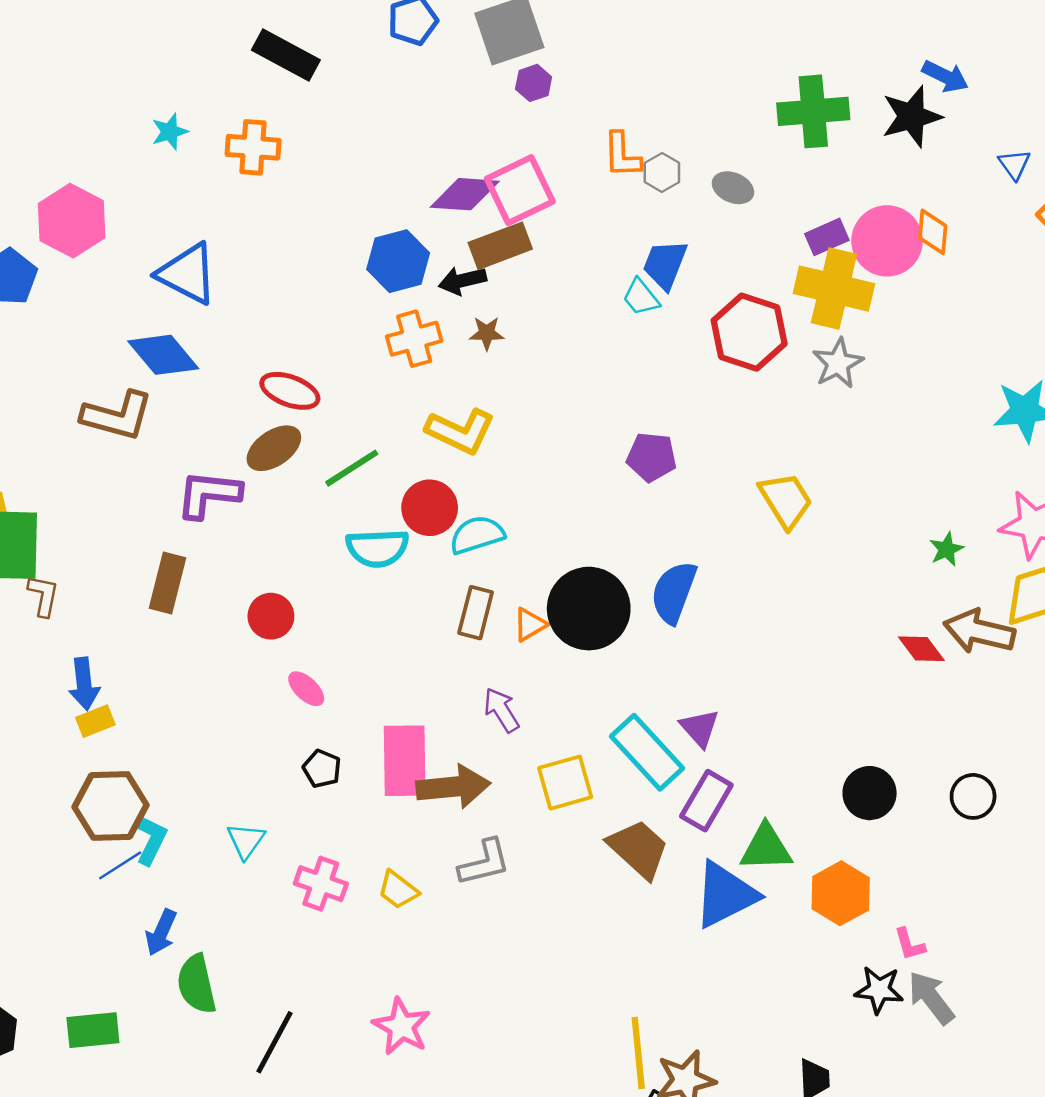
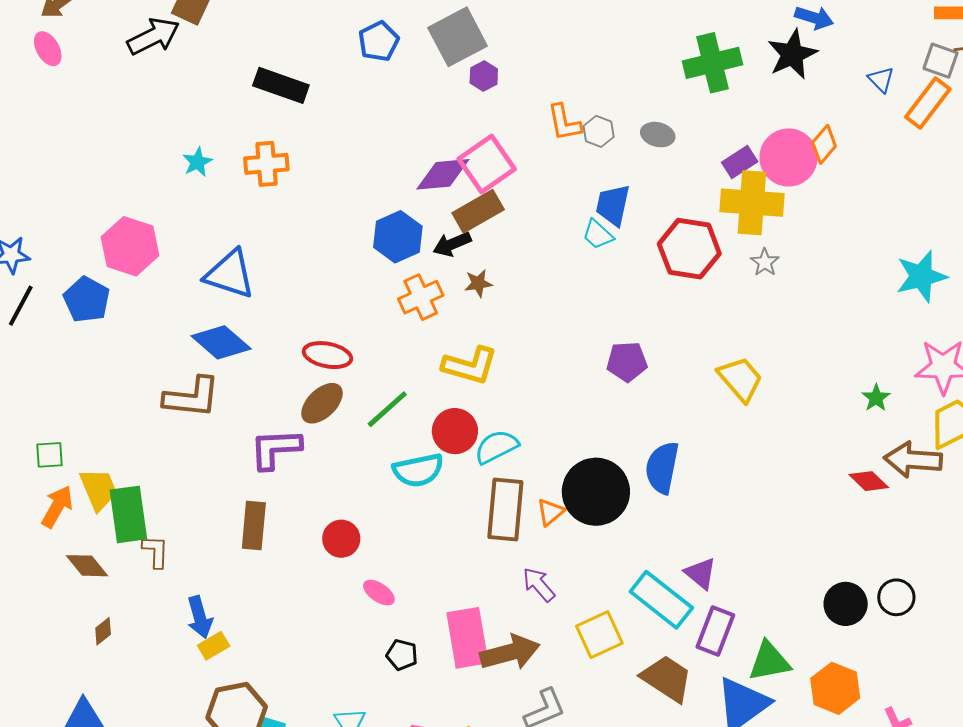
orange diamond: (933, 232) -> (824, 144), turned 45
gray star: (838, 363) -> (765, 262), size x0.7
brown rectangle: (476, 613) -> (505, 510), size x1.5
black circle: (973, 796) -> (896, 597), moved

